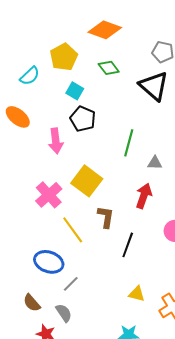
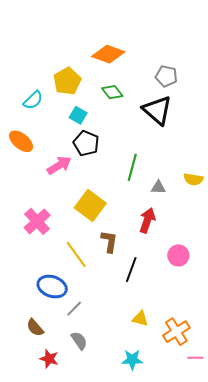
pink arrow: (56, 141) -> (59, 165), turned -115
pink cross: (49, 195) -> (37, 221), moved
gray semicircle: (64, 313) -> (79, 341), moved

